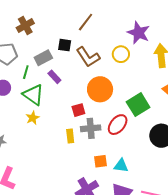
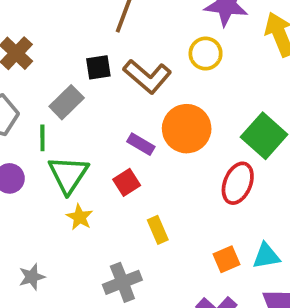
purple rectangle: (54, 77) -> (141, 144), moved
green triangle: (33, 95) -> (68, 175), turned 45
red square: (78, 110) -> (127, 182), moved
gray cross: (91, 128) -> (122, 282), moved

